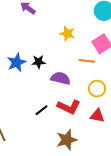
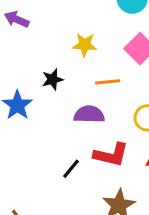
orange line: (87, 61) -> (108, 82), moved
black star: (39, 62) -> (52, 79), moved

